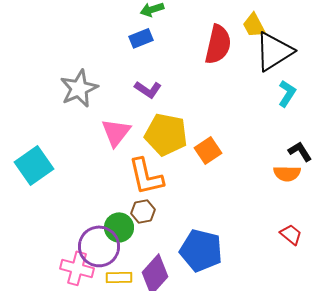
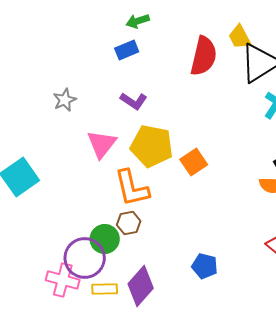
gray star: (79, 88) -> (65, 100), size x0.6
blue pentagon: (201, 250) -> (205, 266), moved, size x0.6

